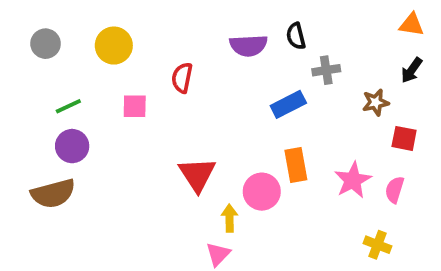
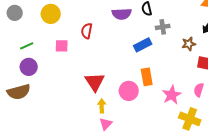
pink star: (353, 180) -> (172, 95), moved
yellow arrow: (230, 218) -> (102, 106), moved
yellow cross: (377, 245) -> (190, 119), size x1.5

